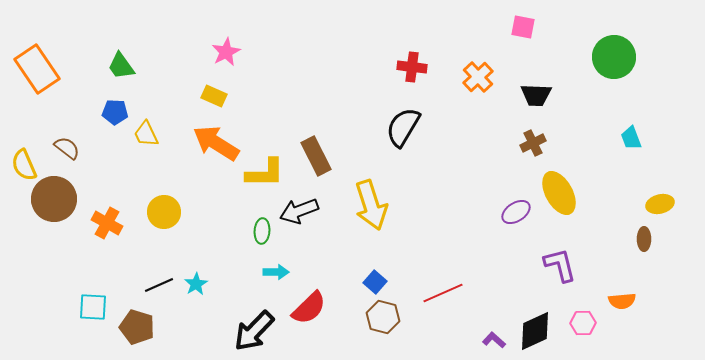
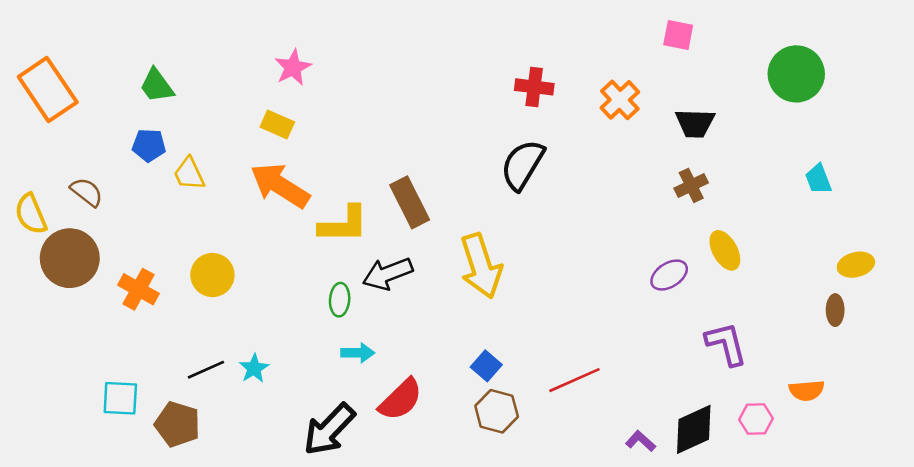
yellow ellipse: (559, 193) -> (725, 250), size x0.7

